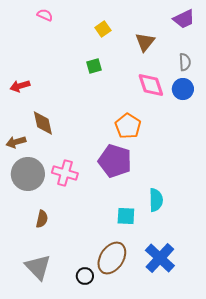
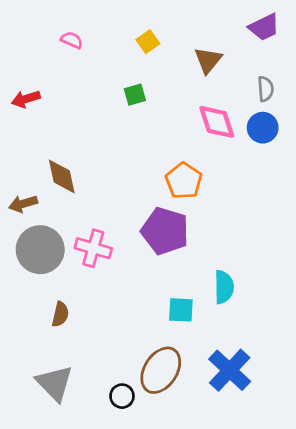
pink semicircle: (45, 15) -> (72, 40), moved
red arrow: (20, 86) -> (26, 99), moved

